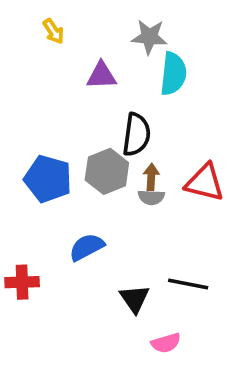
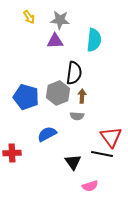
gray star: (149, 37) -> (60, 20), moved
red triangle: (205, 182) -> (111, 137), moved, turned 40
gray semicircle: (151, 197) -> (77, 116), moved

